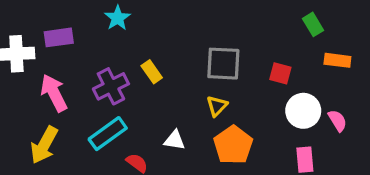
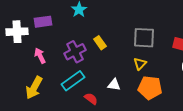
pink arrow: (54, 93) -> (40, 56), size x0.7
orange pentagon: (233, 145) -> (150, 88), turned -30

